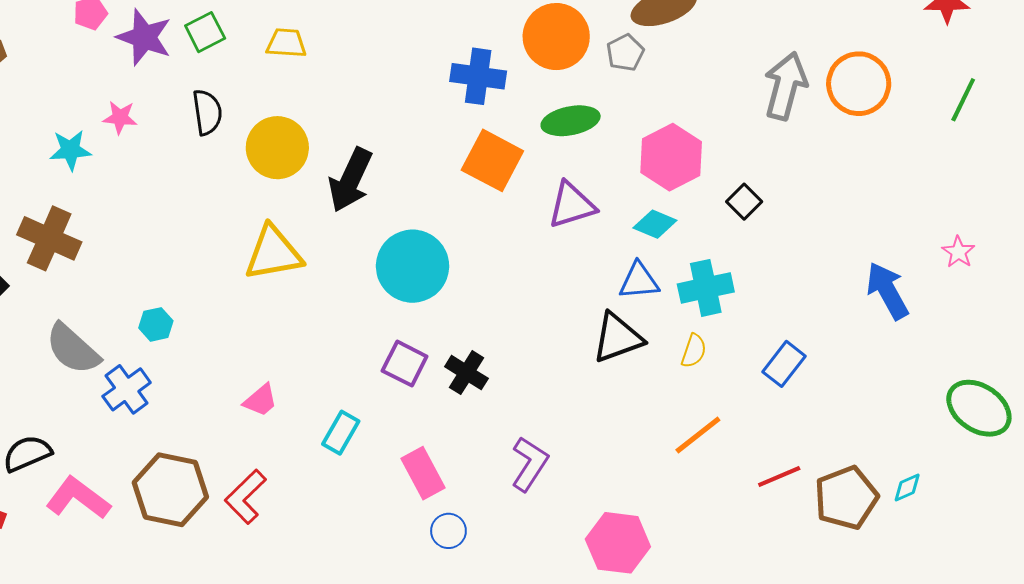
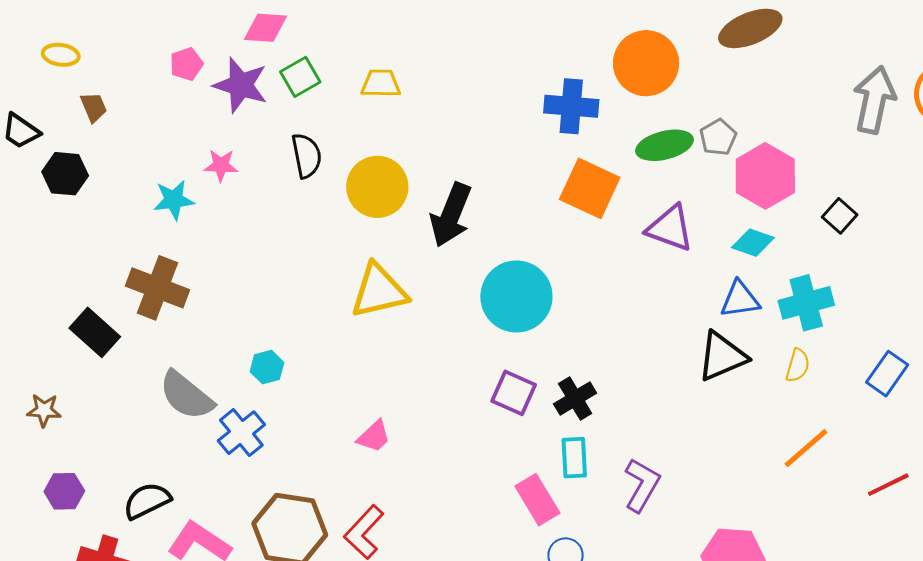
gray pentagon: (625, 53) -> (718, 137), moved
purple triangle: (572, 205) -> (670, 228), turned 40
black cross: (466, 373) -> (575, 398), turned 30
cyan rectangle: (341, 433) -> (574, 458), moved, turned -30

